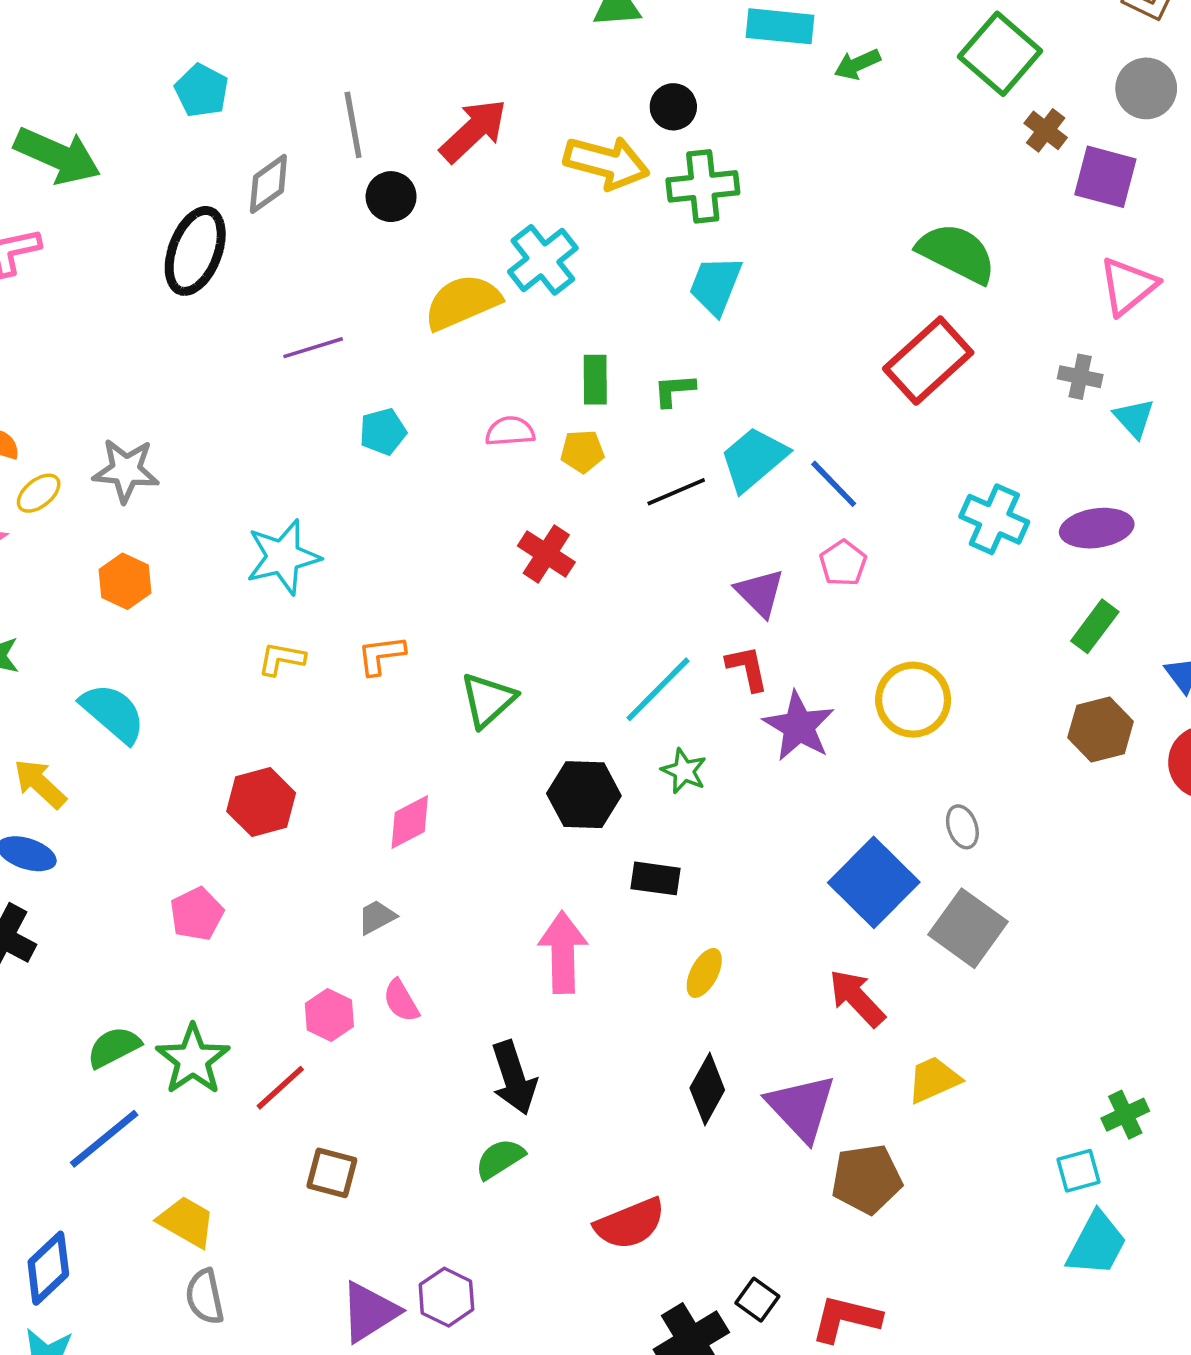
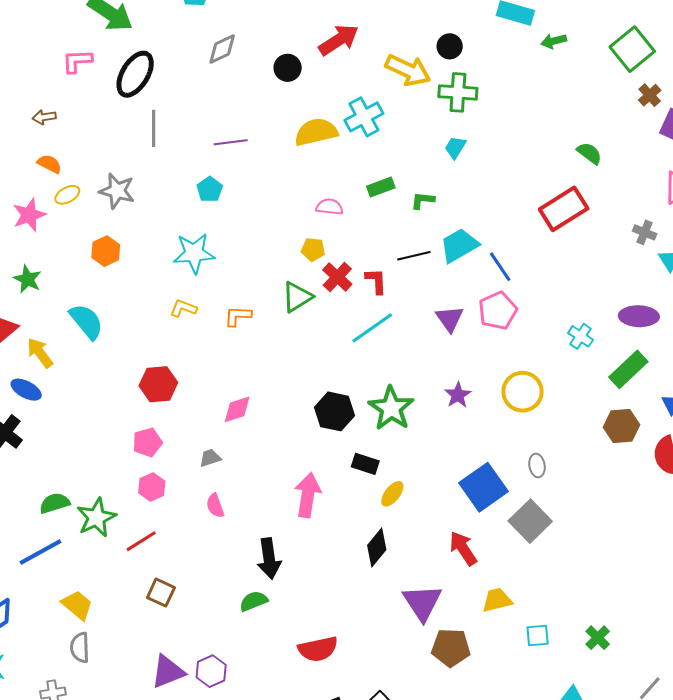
gray line: (353, 125) -> (154, 128), moved
black ellipse: (195, 251) -> (135, 74), moved
green semicircle: (957, 253) -> (589, 153), size x0.6
cyan trapezoid: (716, 285) -> (455, 147), size x0.7
green rectangle: (595, 380) -> (381, 187), turned 60
cyan pentagon: (383, 432) -> (210, 189), moved, turned -30
yellow pentagon: (582, 451) -> (313, 249), moved
cyan cross: (994, 519) -> (581, 336), moved, size x0.7
pink pentagon: (843, 563) -> (498, 311), size x1.5
green rectangle: (1095, 626) -> (628, 369), size x1.4
red L-shape: (747, 668) -> (376, 281), moved
cyan line: (658, 689) -> (372, 328), moved
green triangle: (488, 700) -> (297, 297), moved
purple star: (799, 726) -> (458, 395), size x0.7
green star: (684, 771) -> (391, 408), size x1.8
pink pentagon: (197, 914) -> (147, 442), moved
yellow ellipse: (704, 973) -> (392, 494), moved
pink hexagon: (329, 1015) -> (152, 487), moved
black diamond: (707, 1089) -> (377, 547), moved
green cross: (1125, 1115) -> (598, 638), turned -30
cyan square: (1078, 1171) -> (538, 635), moved

